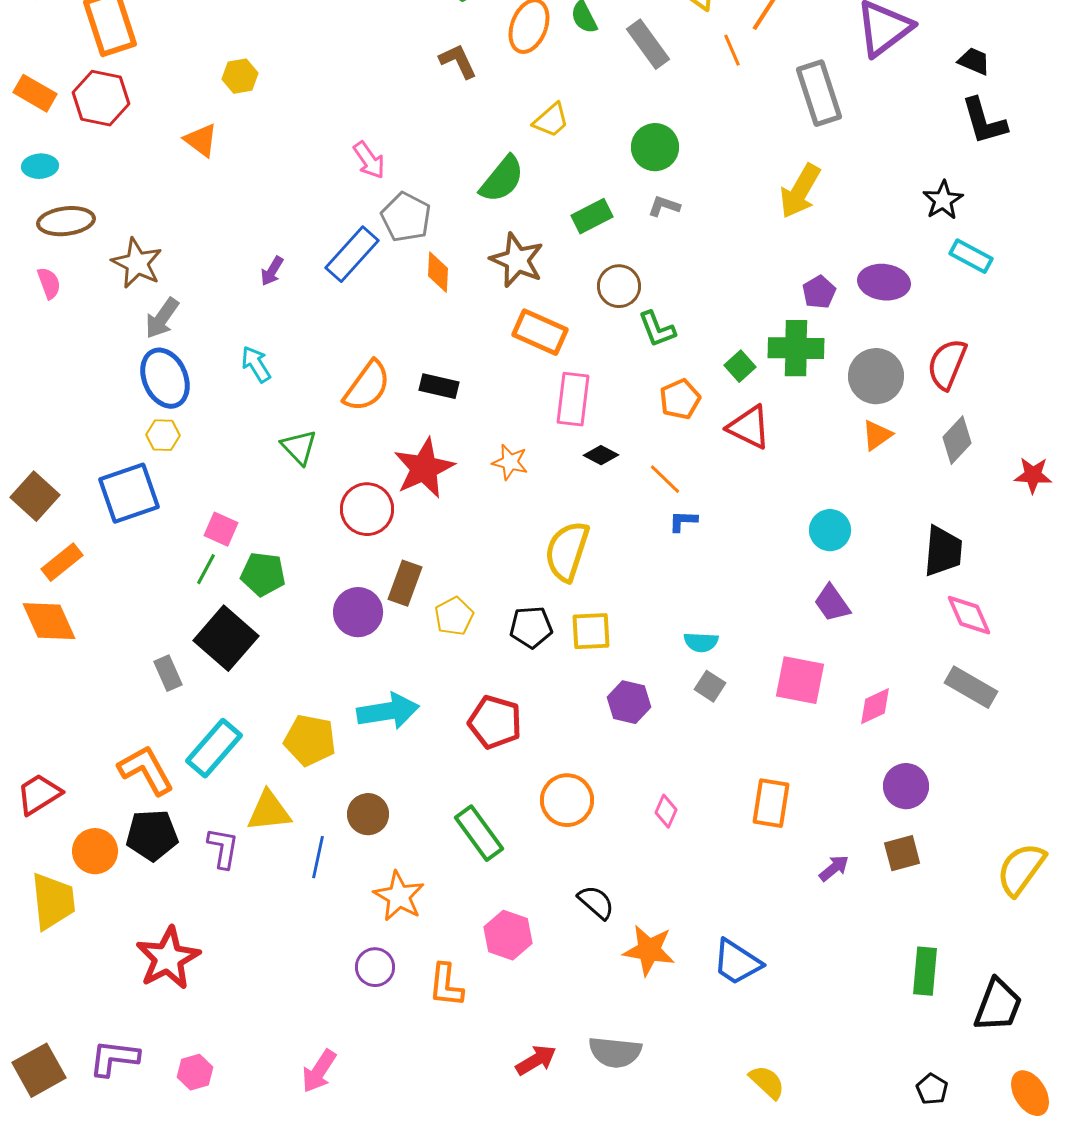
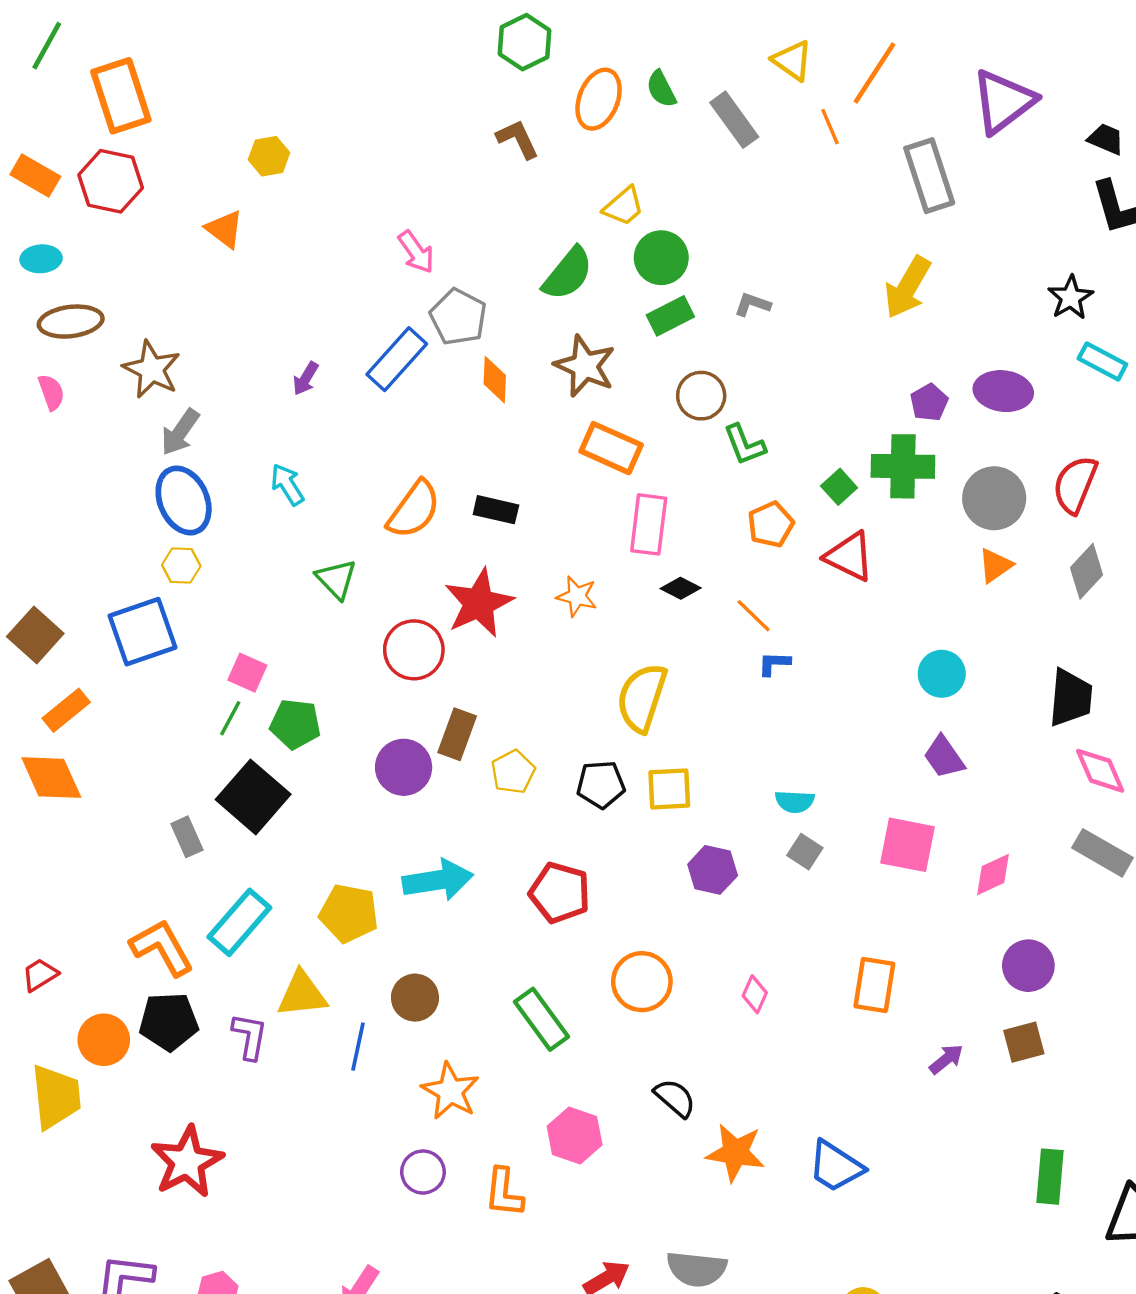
green circle: (655, 147) -> (661, 258), moved
red trapezoid: (39, 794) -> (40, 975), size x0.7

